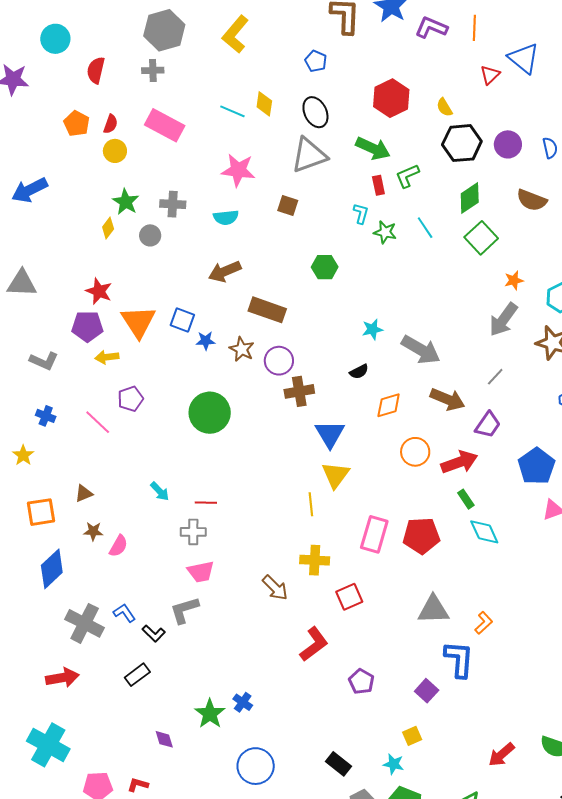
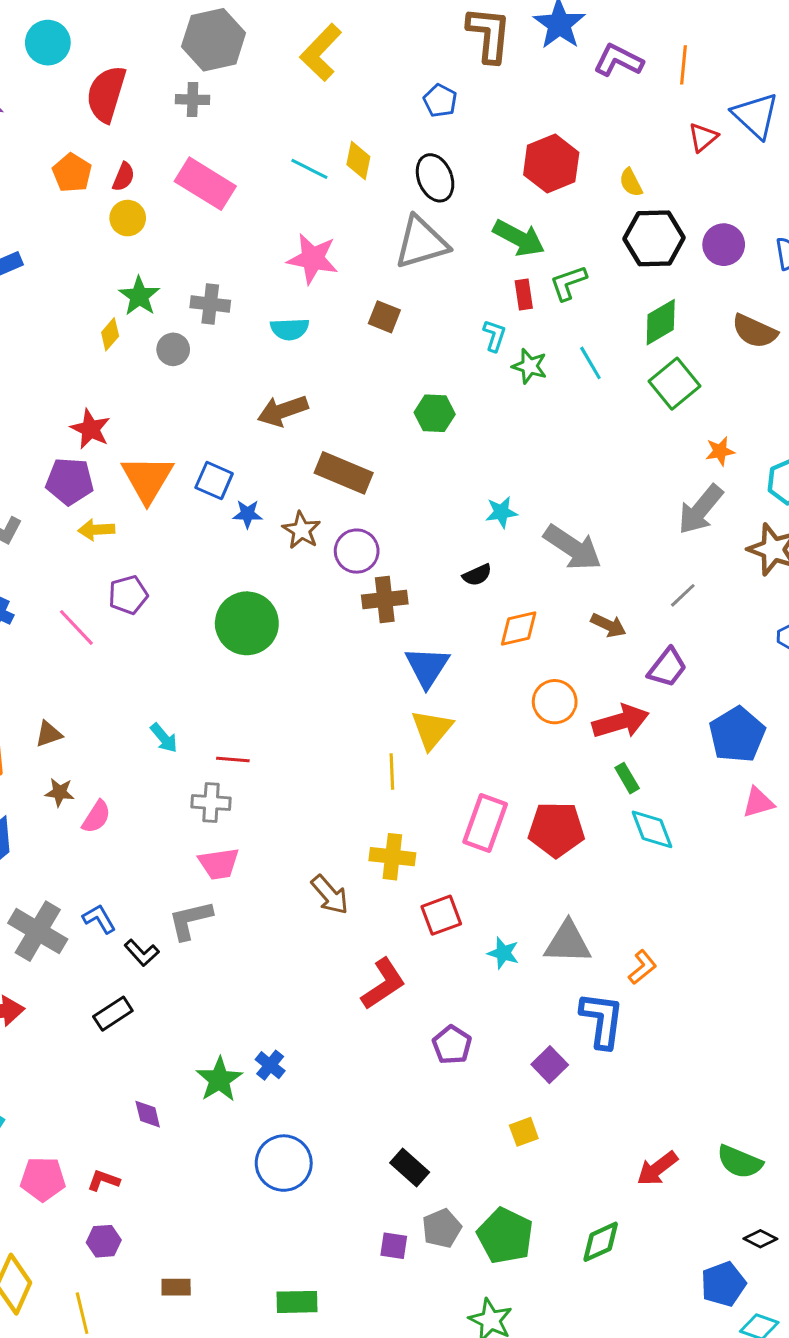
red semicircle: (96, 70) -> (106, 94), size x1.4
brown arrow: (447, 399) -> (608, 625), size x0.7
cyan star: (394, 764) -> (503, 953), moved

